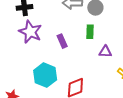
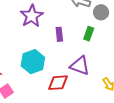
purple triangle: (105, 52) -> (80, 66), moved, size x1.5

